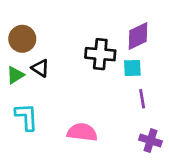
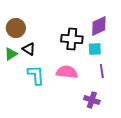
cyan L-shape: (26, 117) -> (36, 75), moved
pink semicircle: (82, 132) -> (67, 72), moved
purple cross: (150, 141) -> (92, 100), moved

